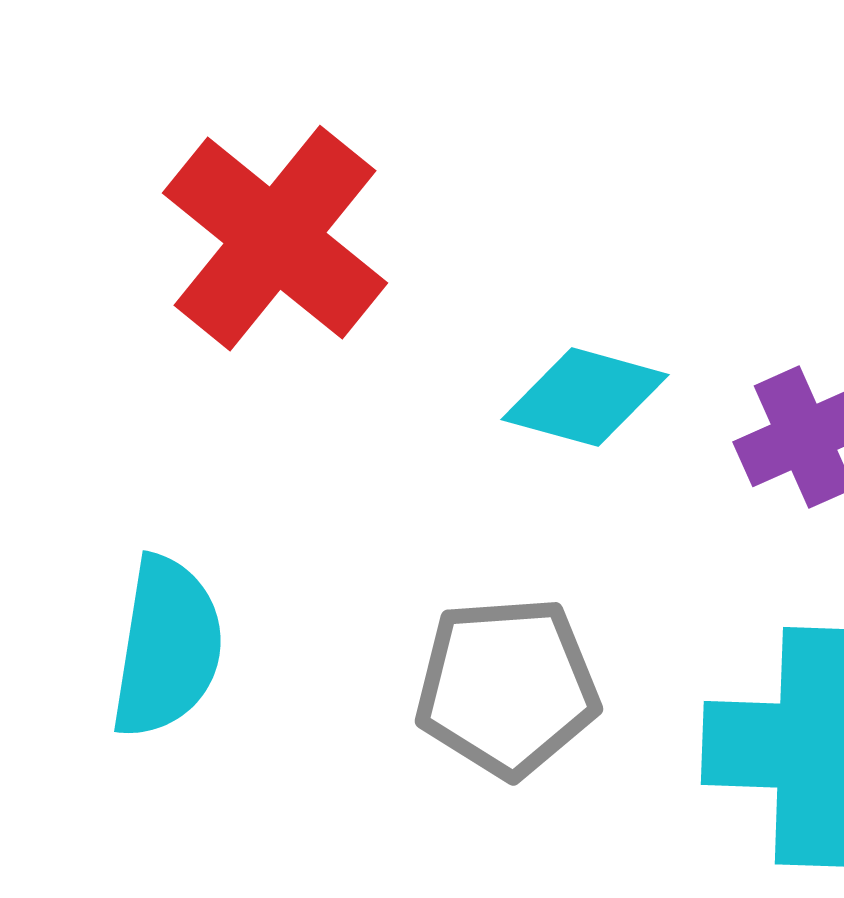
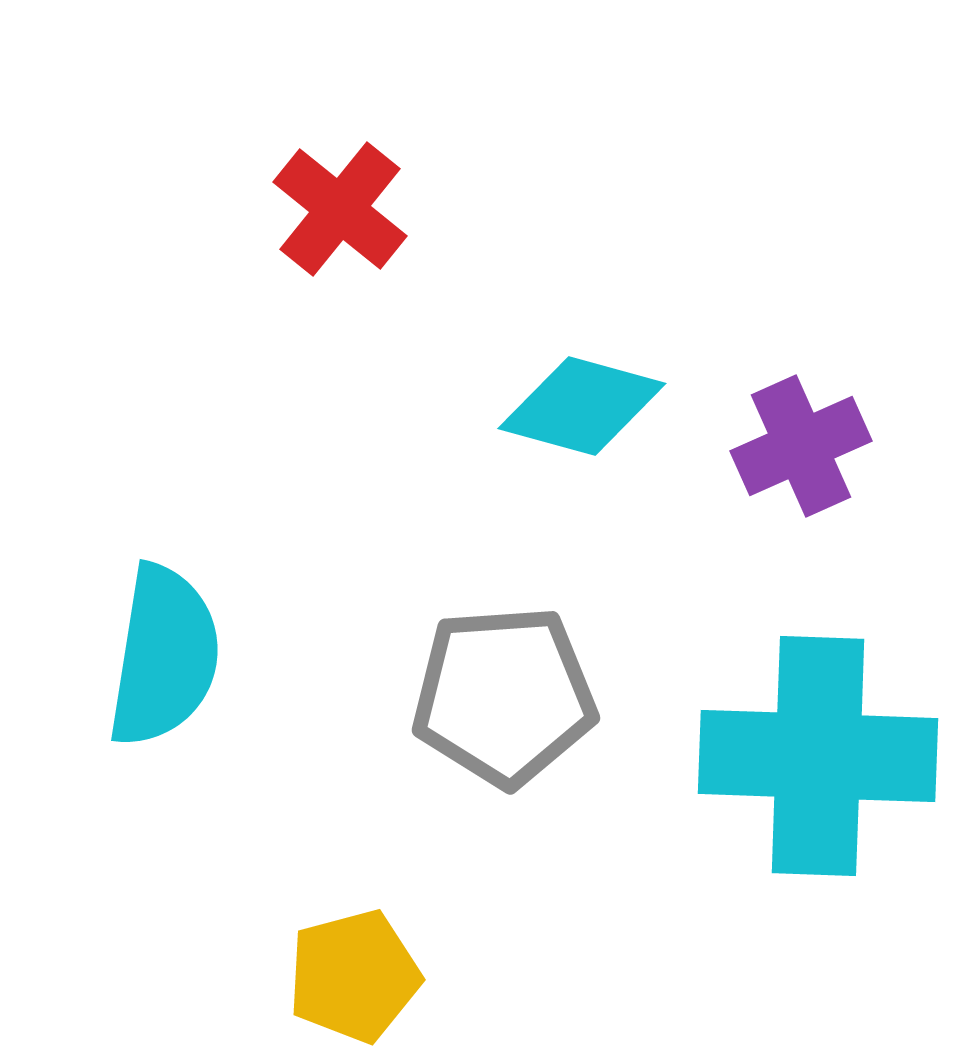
red cross: (275, 238) -> (340, 209), moved, size x0.6

